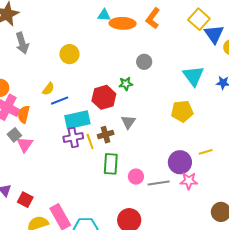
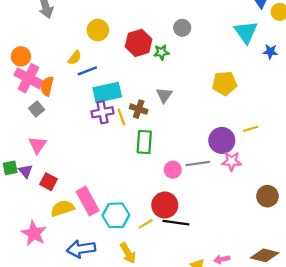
yellow circle: (70, 54) -> (98, 30), moved
cyan triangle: (193, 76) -> (246, 32), moved
red hexagon: (104, 97) -> (139, 43), moved
brown cross: (106, 135) -> (139, 109), turned 35
pink triangle: (25, 144) -> (37, 145), moved
pink circle: (136, 177) -> (173, 170), moved

